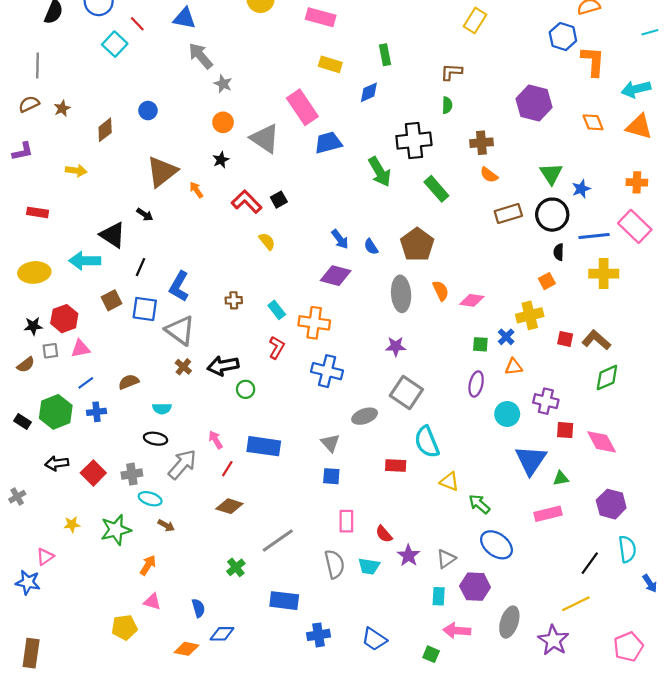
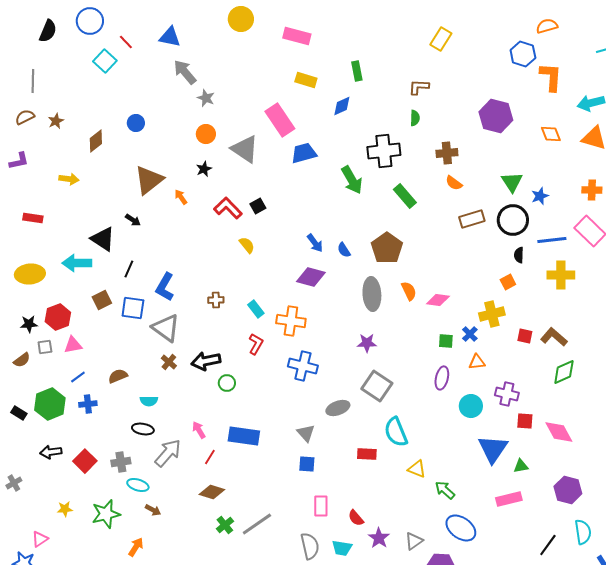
green cross: (236, 567) -> (225, 525), moved

